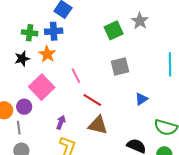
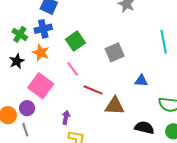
green square: (114, 30) -> (75, 41), moved
green cross: (30, 33) -> (20, 34), turned 35
blue triangle: (141, 99) -> (141, 81), turned 48
brown triangle: (98, 125) -> (115, 106), moved

